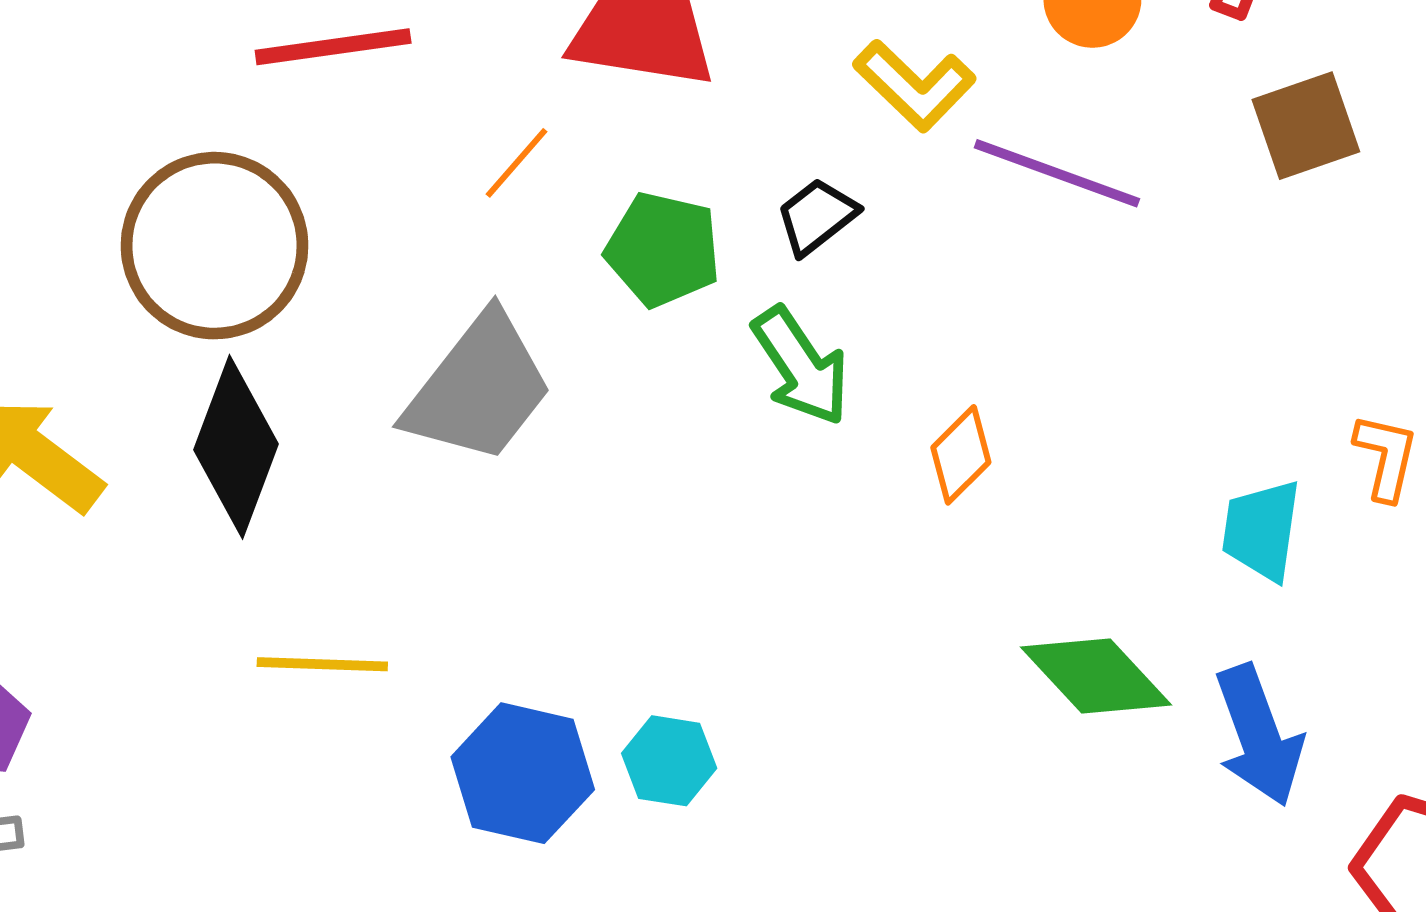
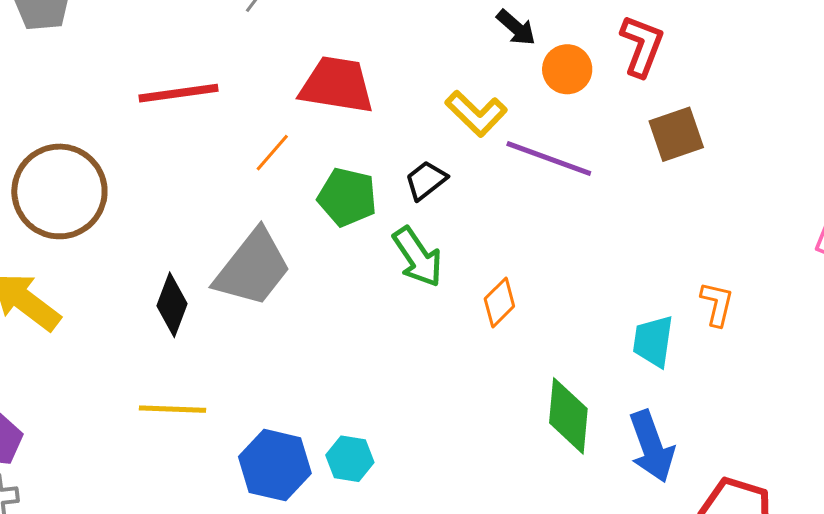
brown circle: (214, 246) -> (59, 191), moved
black diamond: (236, 447) -> (172, 305), moved, size x0.7
green diamond: (1096, 676) -> (568, 416), turned 48

